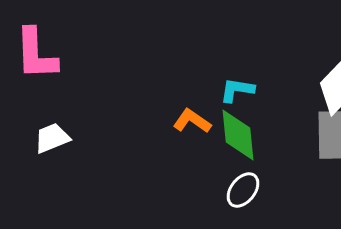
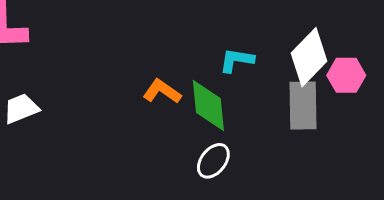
cyan L-shape: (237, 90) -> (237, 60), moved

